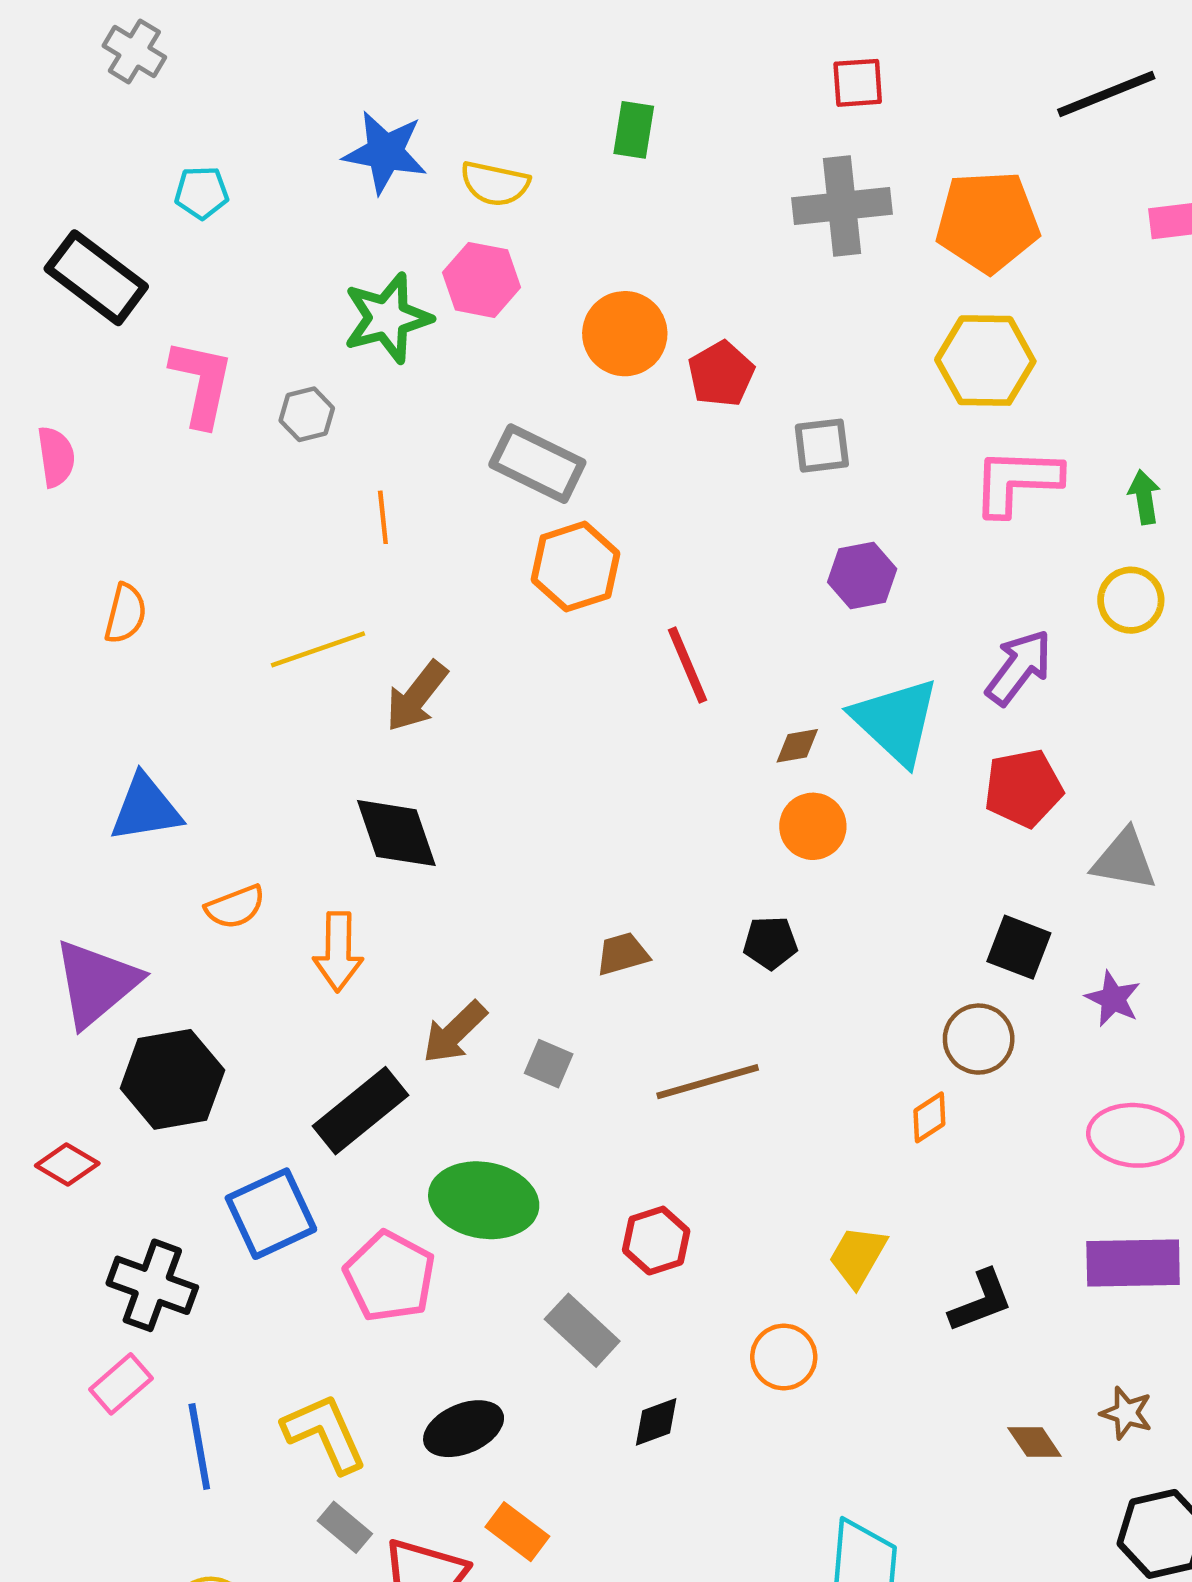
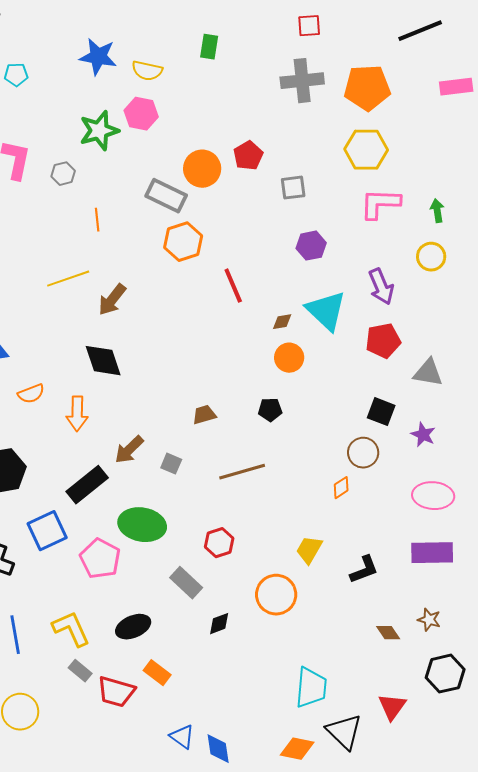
orange circle: (625, 334) -> (202, 169), moved
purple arrow: (1019, 667) -> (381, 287), turned 120
orange circle: (784, 1357) -> (276, 595), size x1.4

